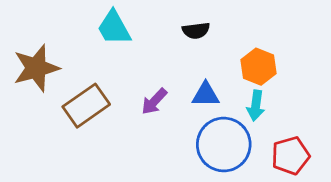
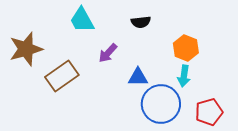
blue triangle: (206, 94) -> (138, 77), moved
purple arrow: (154, 101) -> (108, 53), moved

